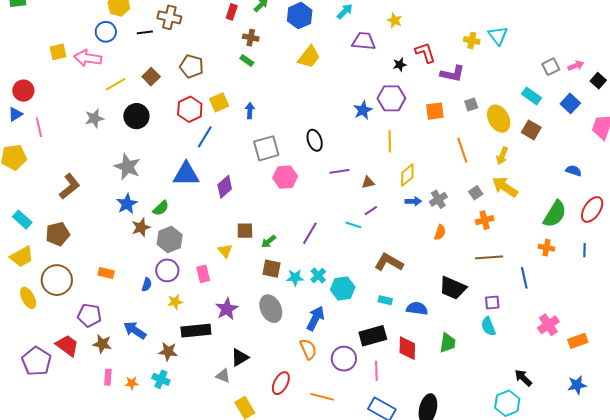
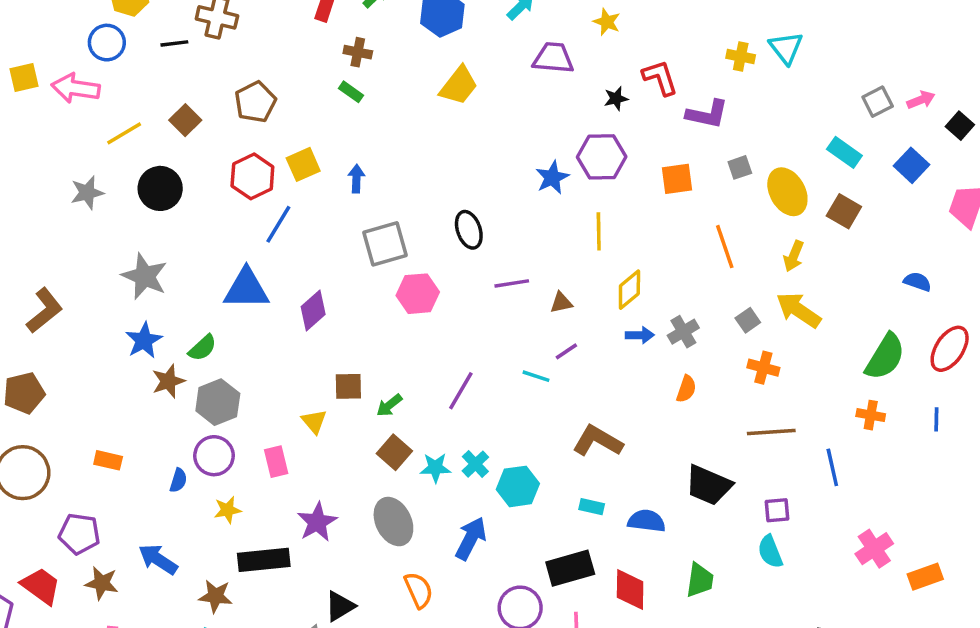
brown pentagon: (191, 66) -> (255, 102), turned 30
orange cross: (485, 220) -> (763, 368), turned 30
brown square: (271, 269) -> (394, 452), turned 30
orange semicircle: (308, 349) -> (419, 590), moved

